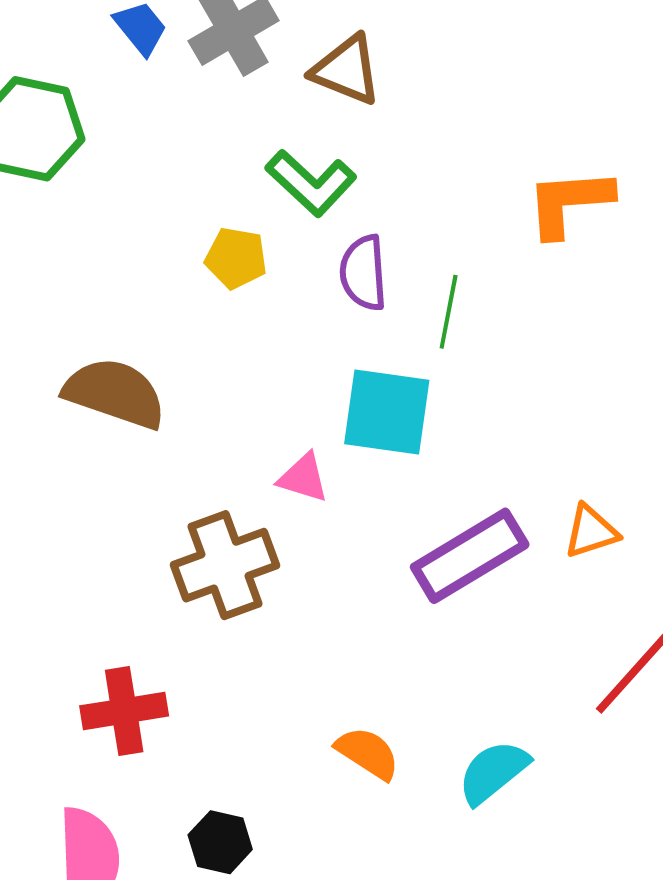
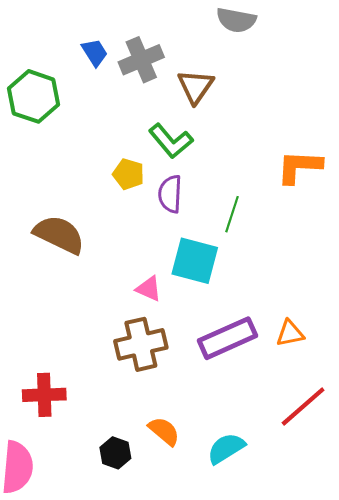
brown triangle: (346, 70) -> (196, 86), turned 36
purple semicircle: (363, 273) -> (170, 194), moved
brown cross: (225, 565) -> (141, 344), moved
black hexagon: (220, 842) -> (115, 453), moved

